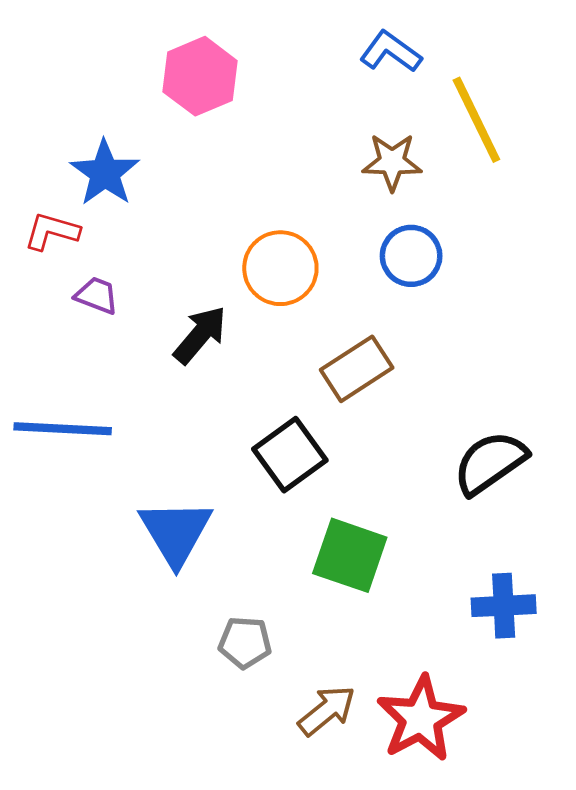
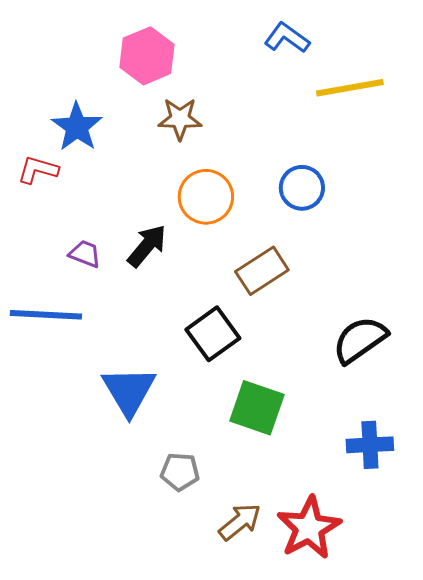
yellow line: (476, 120) -> (350, 88), turned -74
brown star: (392, 162) -> (180, 119), moved
purple trapezoid: (97, 295) -> (85, 254), moved

